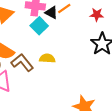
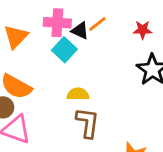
brown L-shape: (22, 63) -> (88, 123), moved, turned 50

